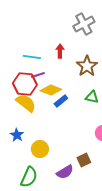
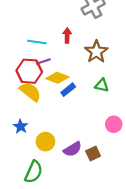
purple semicircle: (65, 172) -> (73, 149), moved

